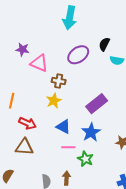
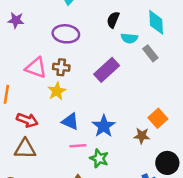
purple star: (22, 49) -> (16, 20), moved
purple ellipse: (78, 55) -> (66, 34), moved, turned 45
pink triangle: (39, 63) -> (36, 68), moved
purple rectangle: (97, 104) -> (107, 70), moved

